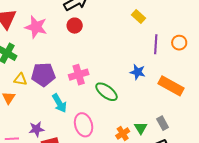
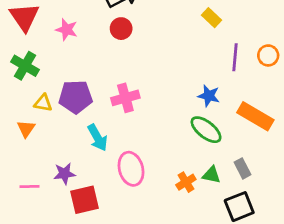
pink star: (36, 27) -> (67, 30), size x0.7
green ellipse: (106, 92) -> (206, 130), moved
green triangle: (141, 128) -> (211, 175), turned -48

